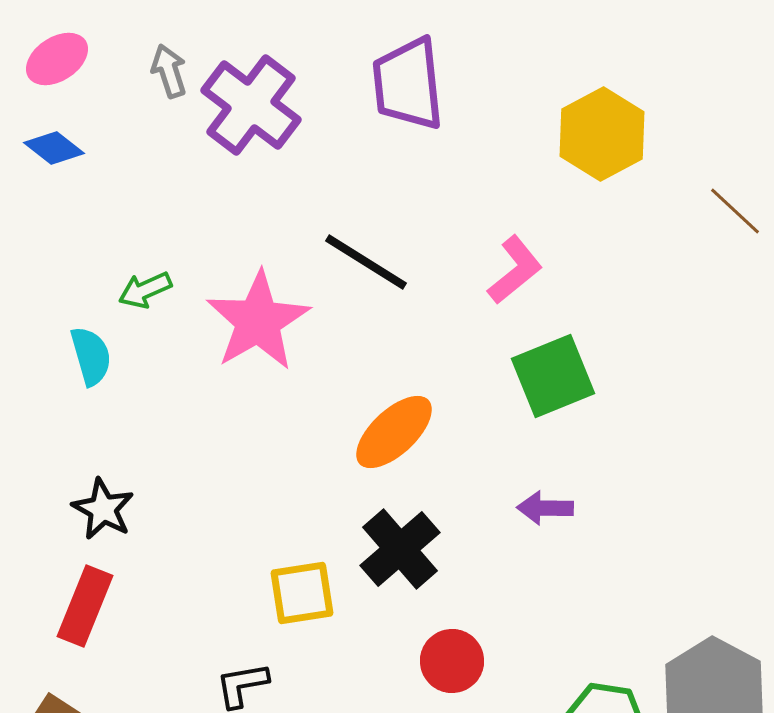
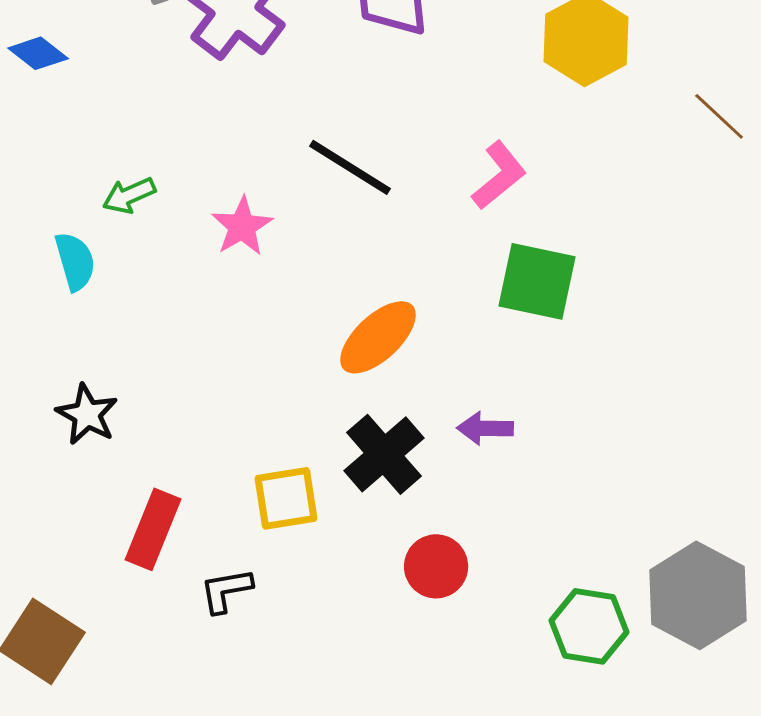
pink star: (258, 321) -> (242, 226), size x0.6
green square: (553, 376) -> (537, 281), turned 34
purple arrow: (545, 508) -> (485, 428), moved
red rectangle: (85, 606) -> (153, 529), moved

